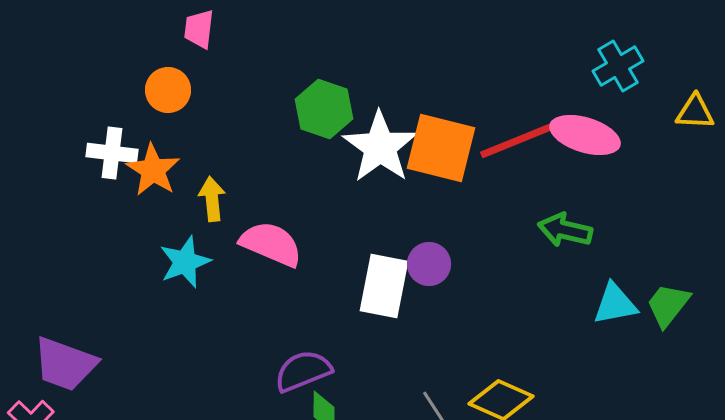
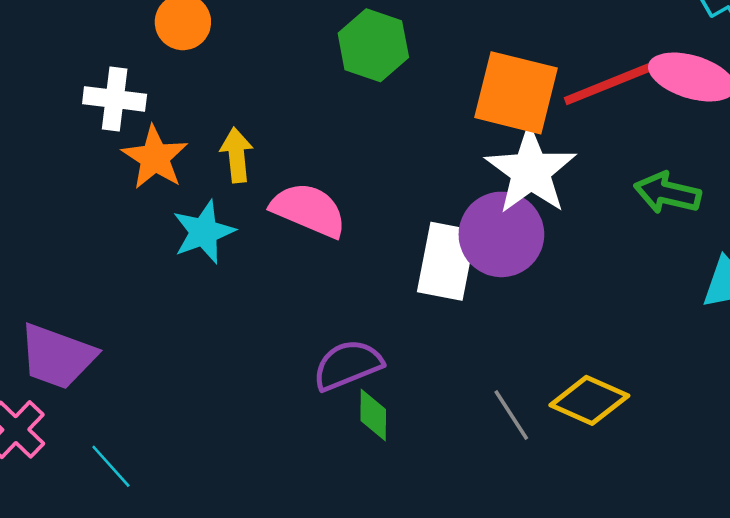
white star: (380, 147) -> (531, 171), moved
orange star: (153, 170) -> (155, 158), moved
purple circle: (429, 264) -> (501, 234), size x1.6

